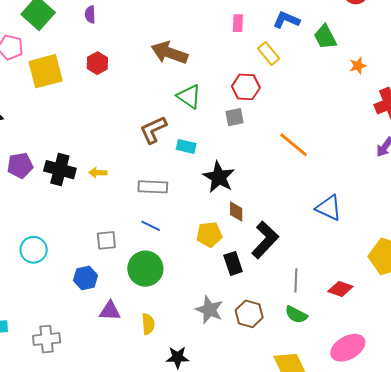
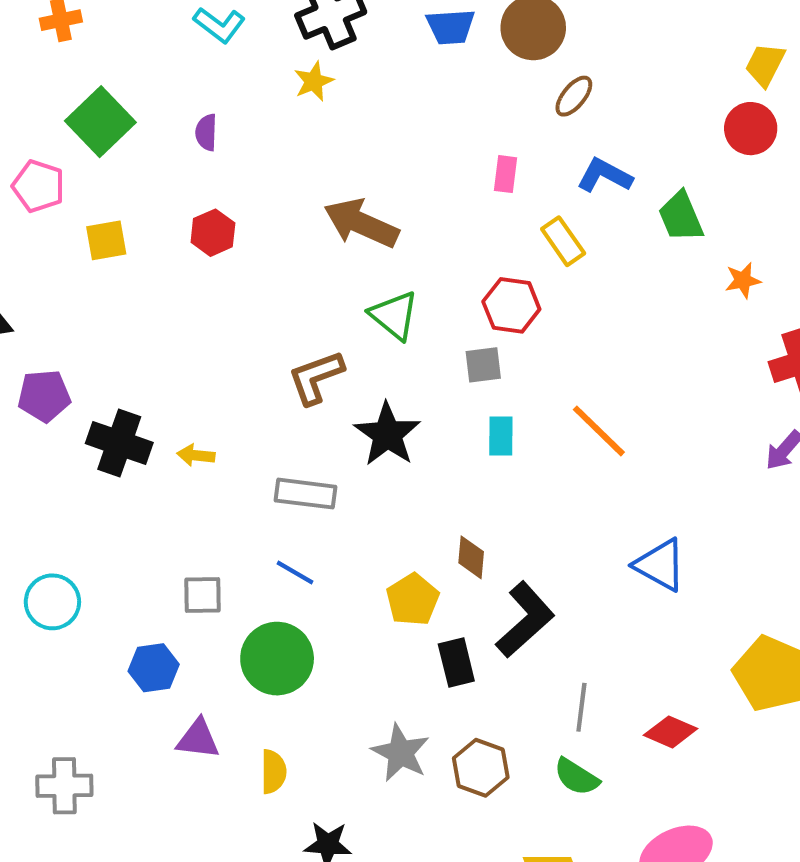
yellow square: (46, 71) -> (106, 240), size x0.6
cyan rectangle: (186, 146) -> (501, 436), moved, turned 72
purple pentagon: (20, 165) -> (44, 396), moved
black star: (219, 177) -> (387, 434), moved
yellow pentagon: (209, 234) -> (413, 600), turned -30

